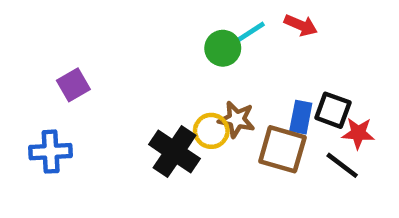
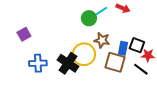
brown star: (237, 119) -> (102, 40), moved
yellow circle: (211, 131) -> (84, 54), size x1.5
blue cross: (51, 152) -> (38, 63), moved

